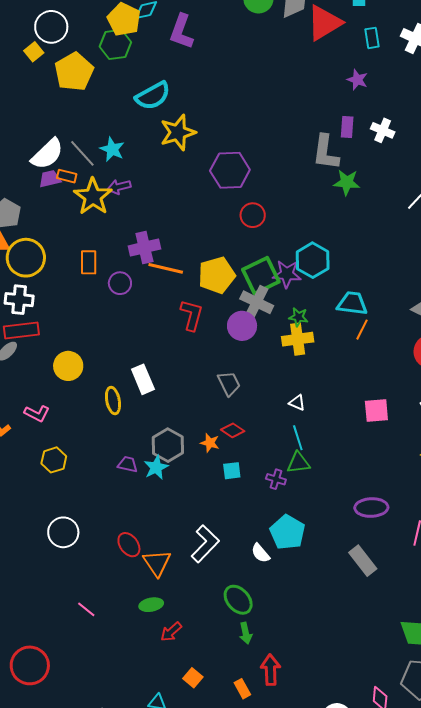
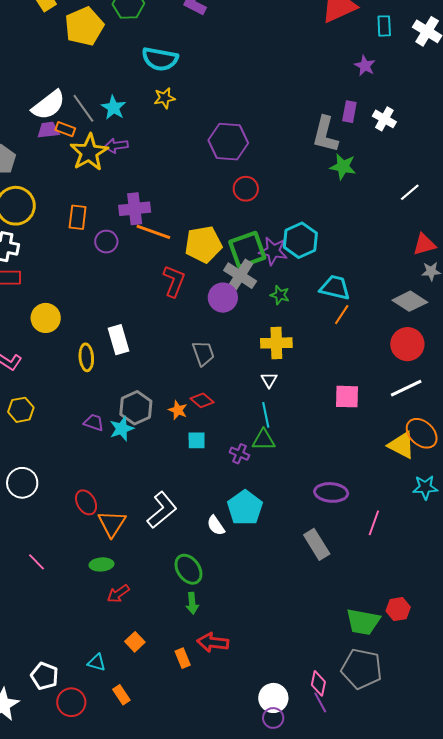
cyan semicircle: (153, 96) -> (160, 59), turned 33
yellow star: (178, 132) -> (165, 98), moved, size x0.6
yellow cross: (298, 339) -> (276, 343), moved
white triangle: (297, 403) -> (269, 380), turned 30
red arrow: (271, 670) -> (213, 642), turned -88

